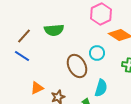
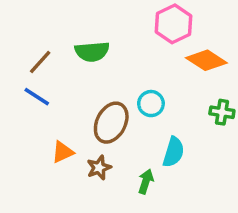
cyan circle: (97, 53) -> (151, 104), moved
brown ellipse: (77, 66) -> (111, 123), moved, turned 55

